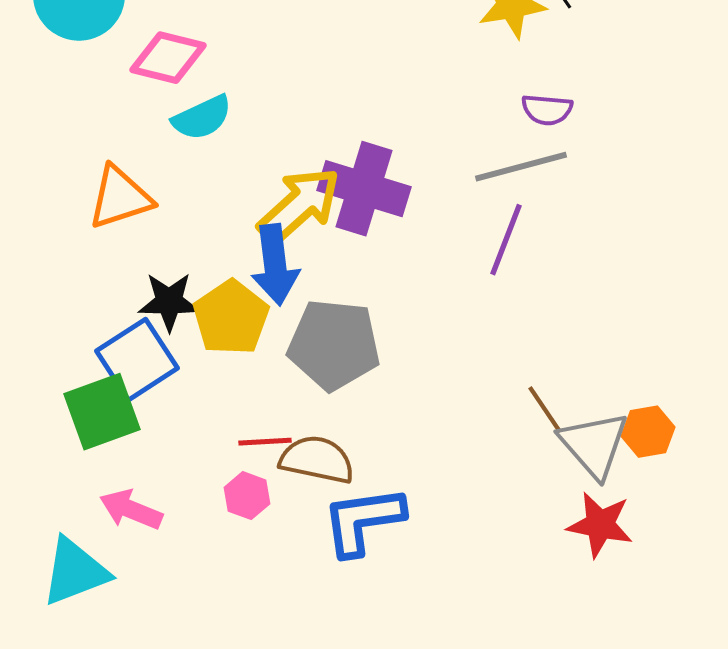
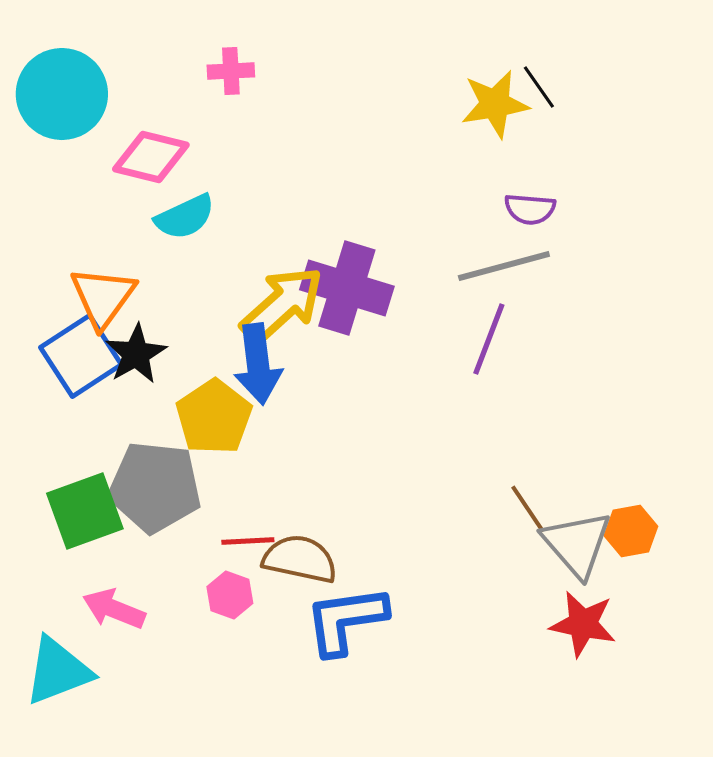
orange triangle: (120, 198) -> (103, 297), turned -36
black star: (169, 302) -> (136, 354), moved, turned -30
gray pentagon: (334, 345) -> (155, 487), moved
blue square: (137, 360) -> (81, 356), moved

